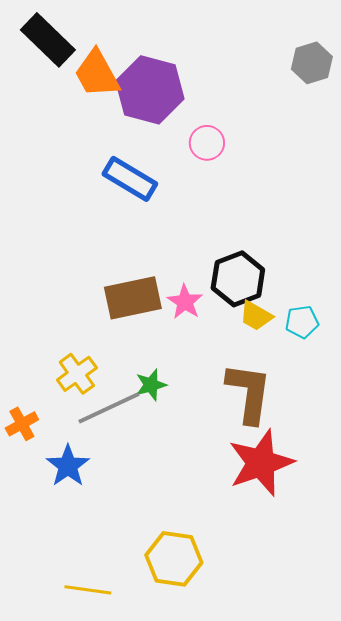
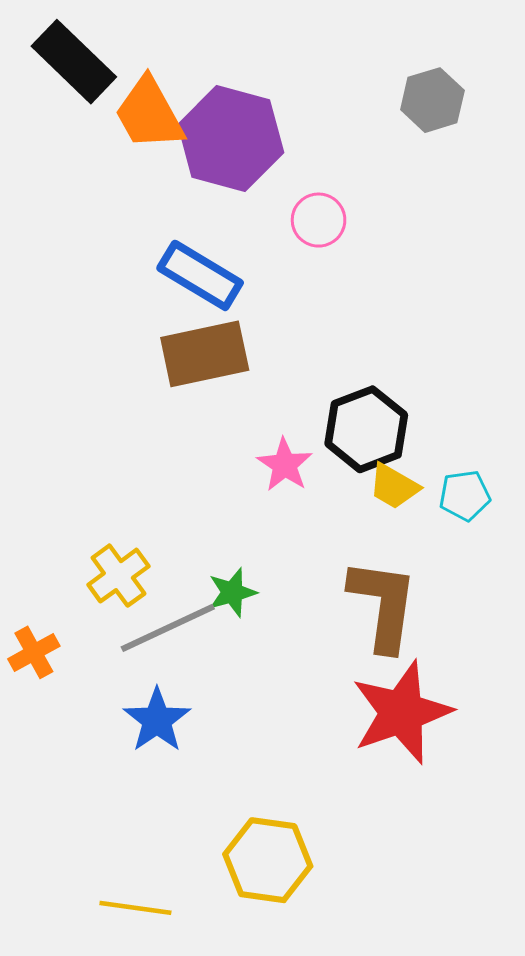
gray hexagon: (312, 63) -> (432, 100), moved
brown rectangle: (133, 298) -> (205, 354), moved
blue star: (68, 466) -> (157, 720), moved

